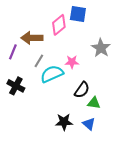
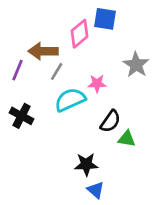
gray line: (39, 61) -> (57, 71), moved
blue triangle: (89, 124) -> (96, 190), moved

